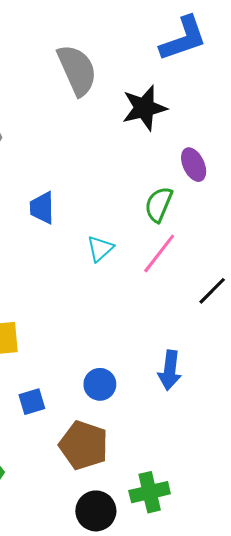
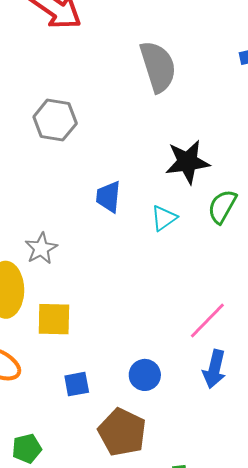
black star: (144, 108) -> (187, 162), moved
cyan triangle: (100, 248) -> (164, 218), moved
pink line: (159, 253) -> (207, 321), moved

